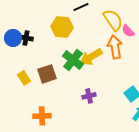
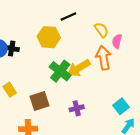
yellow semicircle: (113, 20) -> (101, 30), size x0.7
pink semicircle: (128, 31) -> (117, 41), turned 56
brown square: (47, 74) -> (40, 101), moved

